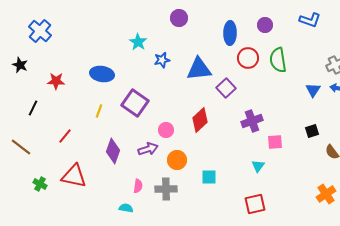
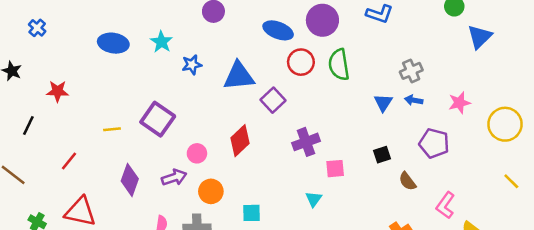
purple circle: (265, 25) -> (322, 20), size x1.6
blue cross: (40, 31) -> (37, 28), size x0.6
blue ellipse: (230, 33) -> (278, 30), turned -70
blue ellipse: (102, 74) -> (113, 43), moved
yellow line: (99, 111) -> (112, 129), turned 64

